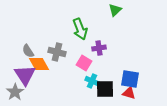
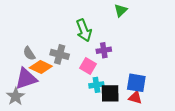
orange diamond: (39, 64) -> (41, 67), turned -35
purple triangle: (25, 75) -> (26, 79), turned 45
cyan cross: (92, 81) -> (96, 85), turned -32

